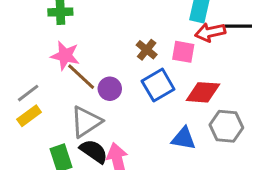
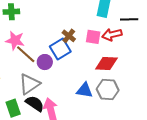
red arrow: (210, 32) -> (112, 35), moved
blue square: (158, 85) -> (60, 49), moved
gray hexagon: (226, 126) -> (108, 90), moved
blue triangle: (184, 138) -> (85, 90), moved

